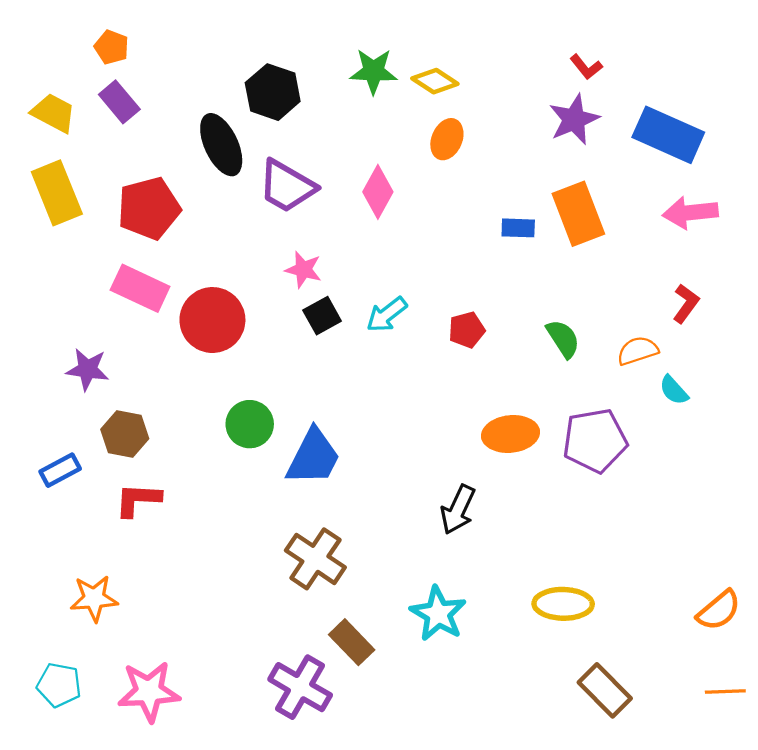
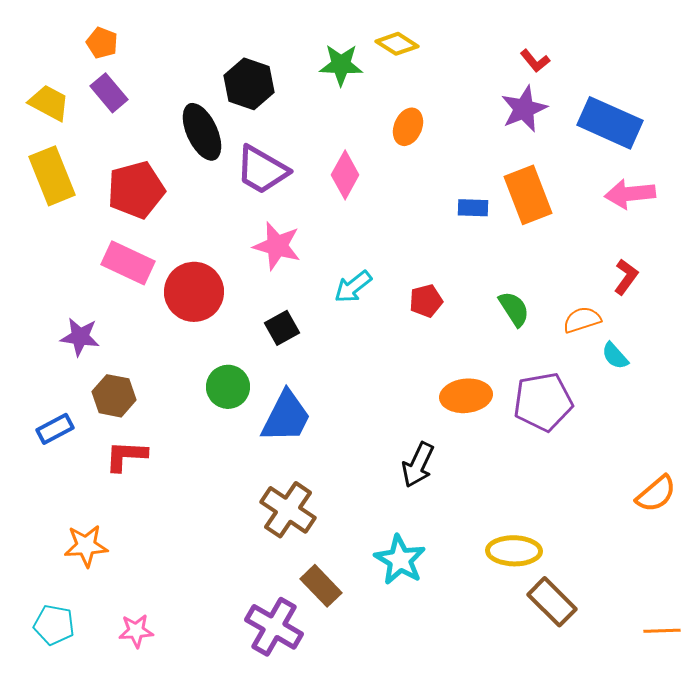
yellow diamond: (435, 81) -> (397, 44), moved
pink star: (303, 270) -> (277, 246), size x1.4
black square: (322, 316) -> (282, 328), moved
orange semicircle: (719, 610) -> (656, 494), moved
brown rectangle: (605, 690) -> (552, 602), moved
pink star: (149, 692) -> (136, 631), size x0.6

